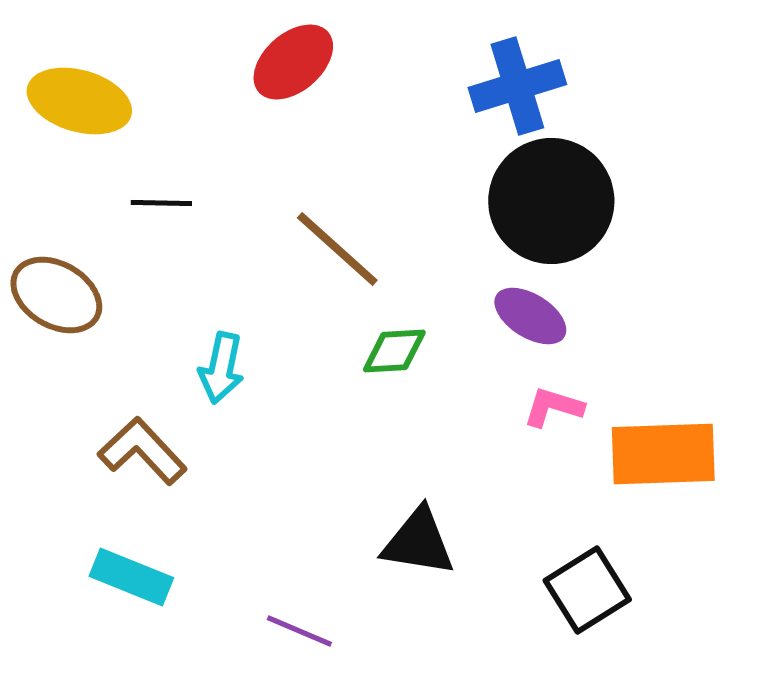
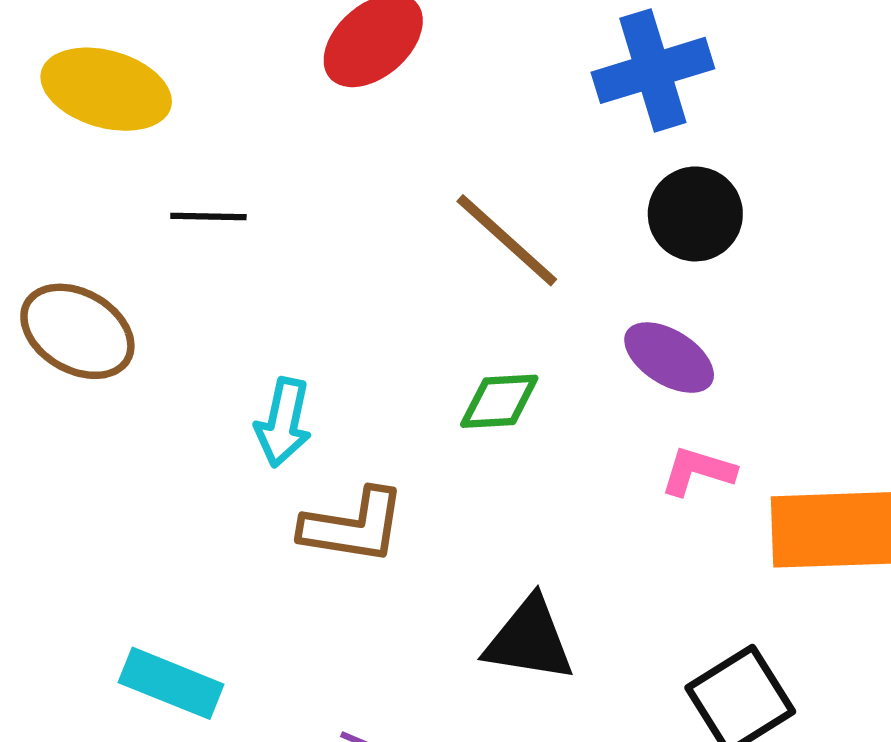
black circle: (551, 201) -> (695, 214), size x0.6
brown line: (337, 249) -> (507, 240), moved
brown L-shape: (142, 451) -> (353, 526), moved, turned 142

